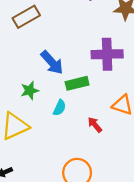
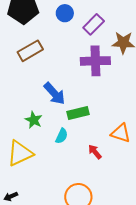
purple cross: (107, 54) -> (95, 61), moved
green star: (30, 91) -> (34, 120), turned -30

